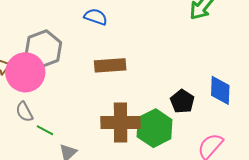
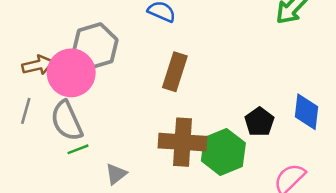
brown rectangle: (110, 65) -> (175, 72), turned -72
gray semicircle: (24, 112) -> (67, 121), size x1.6
green line: (45, 130) -> (78, 149), moved, turned -54

